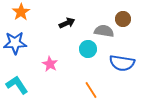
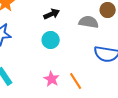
cyan circle: (88, 49) -> (51, 40), moved
pink star: (50, 64) -> (52, 79), moved

